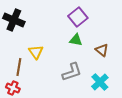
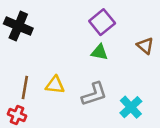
brown triangle: (102, 50) -> (145, 46), moved
yellow triangle: (36, 52) -> (55, 85), moved, turned -49

